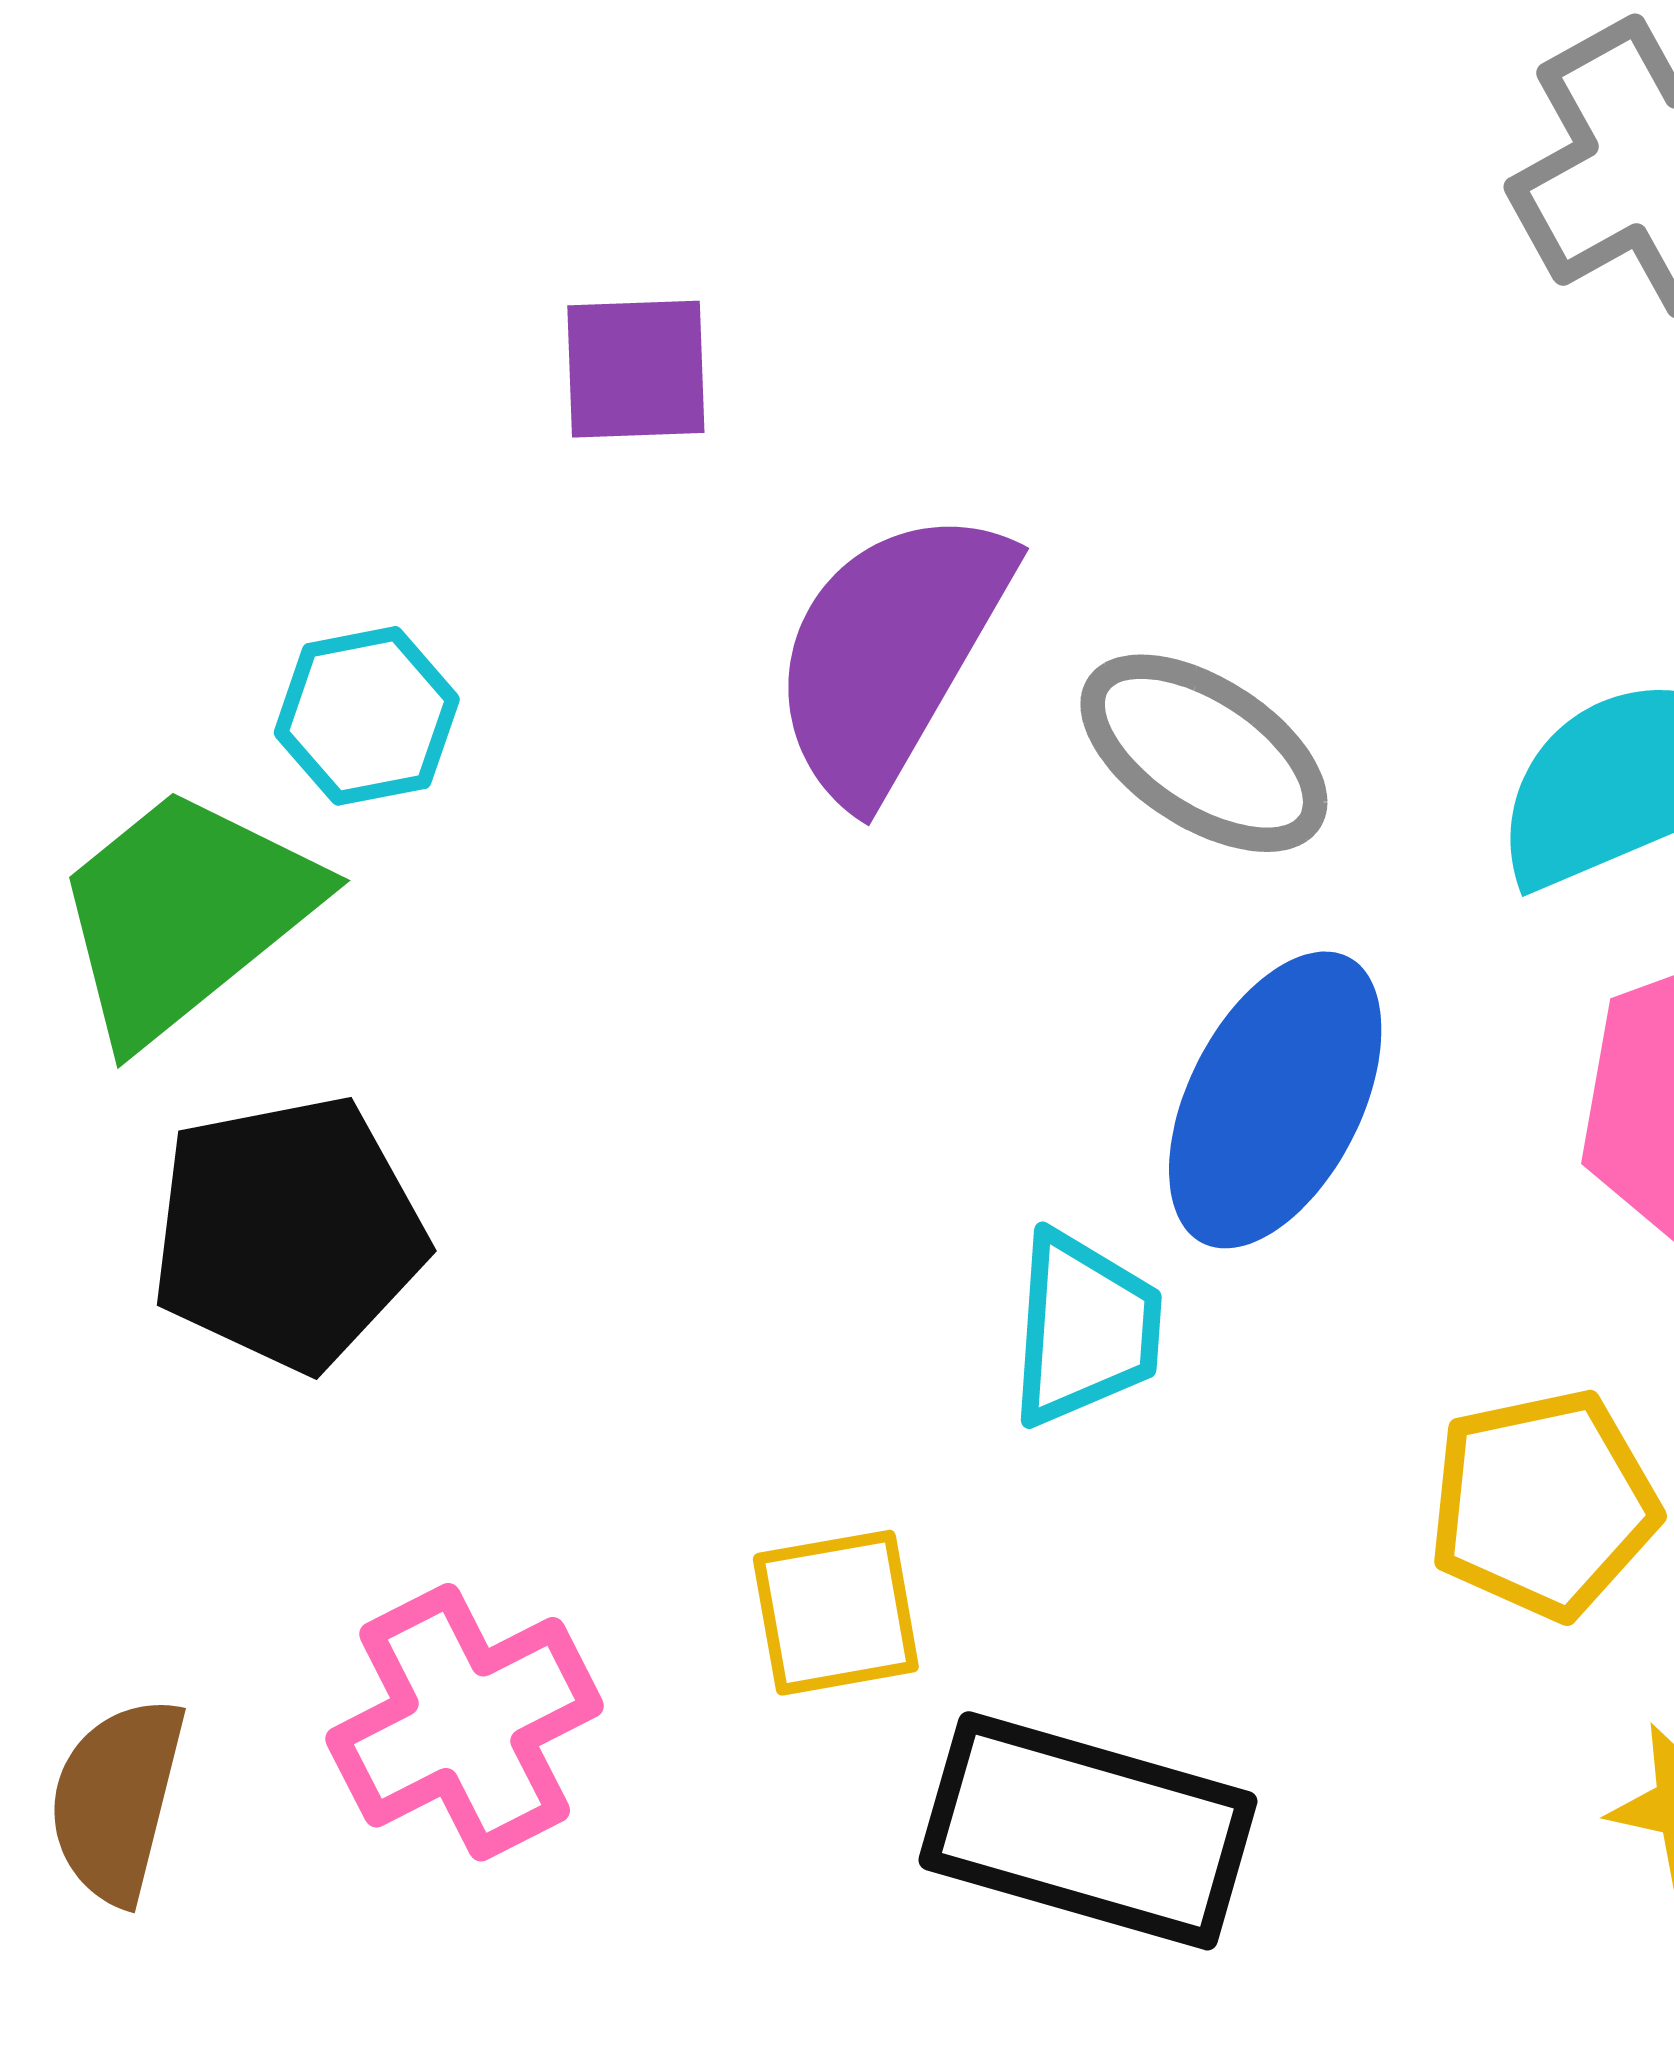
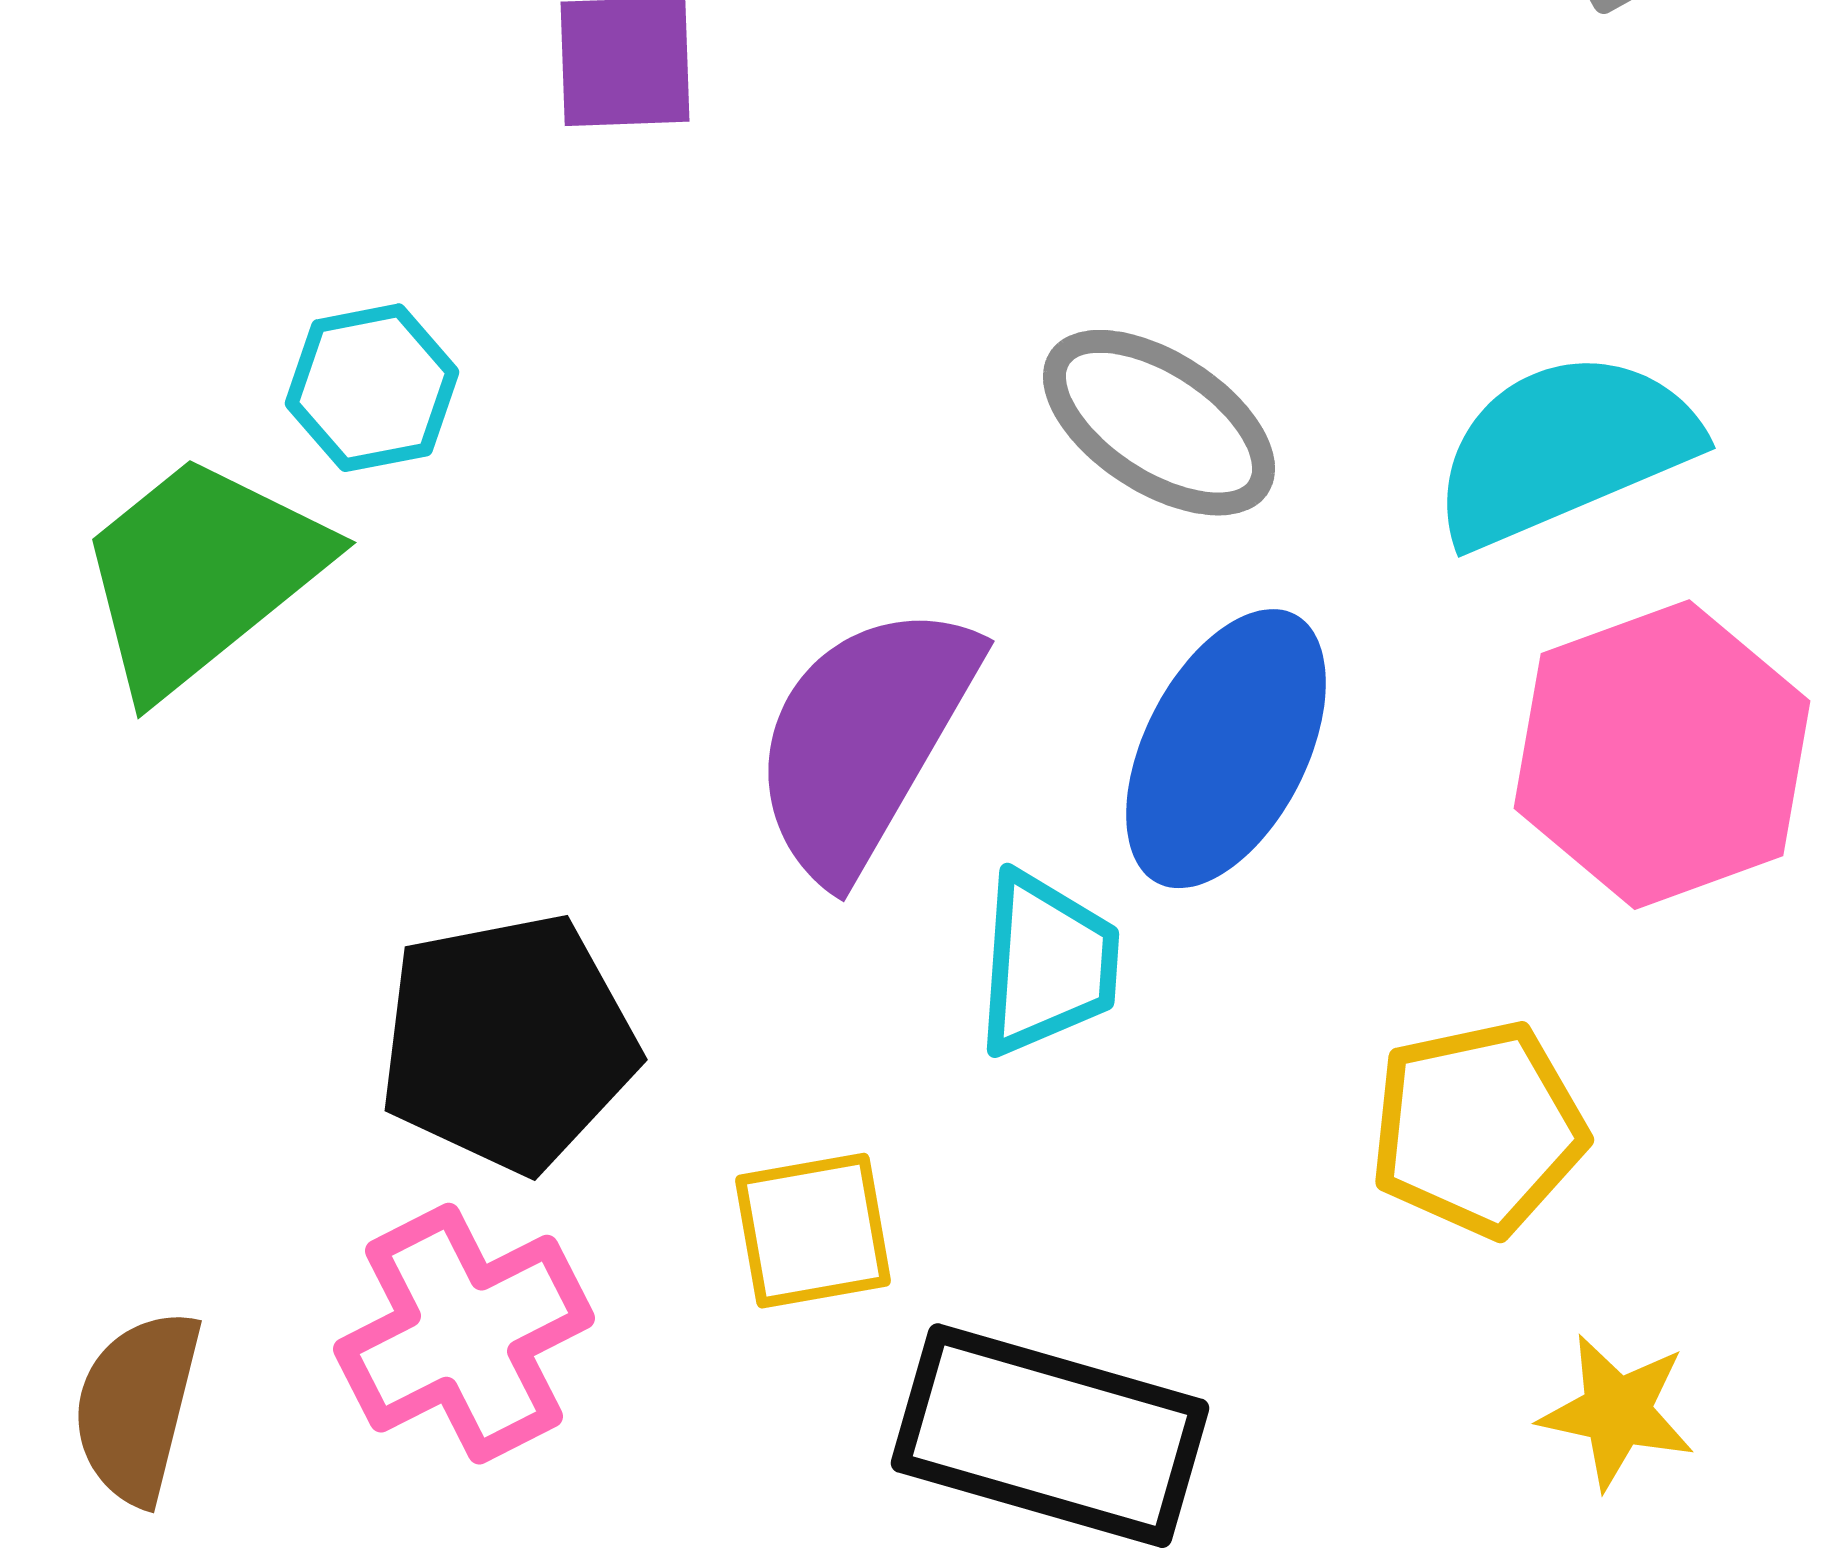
purple semicircle: (890, 653) -> (864, 740), moved
black pentagon: (288, 1233) -> (508, 1043), moved

